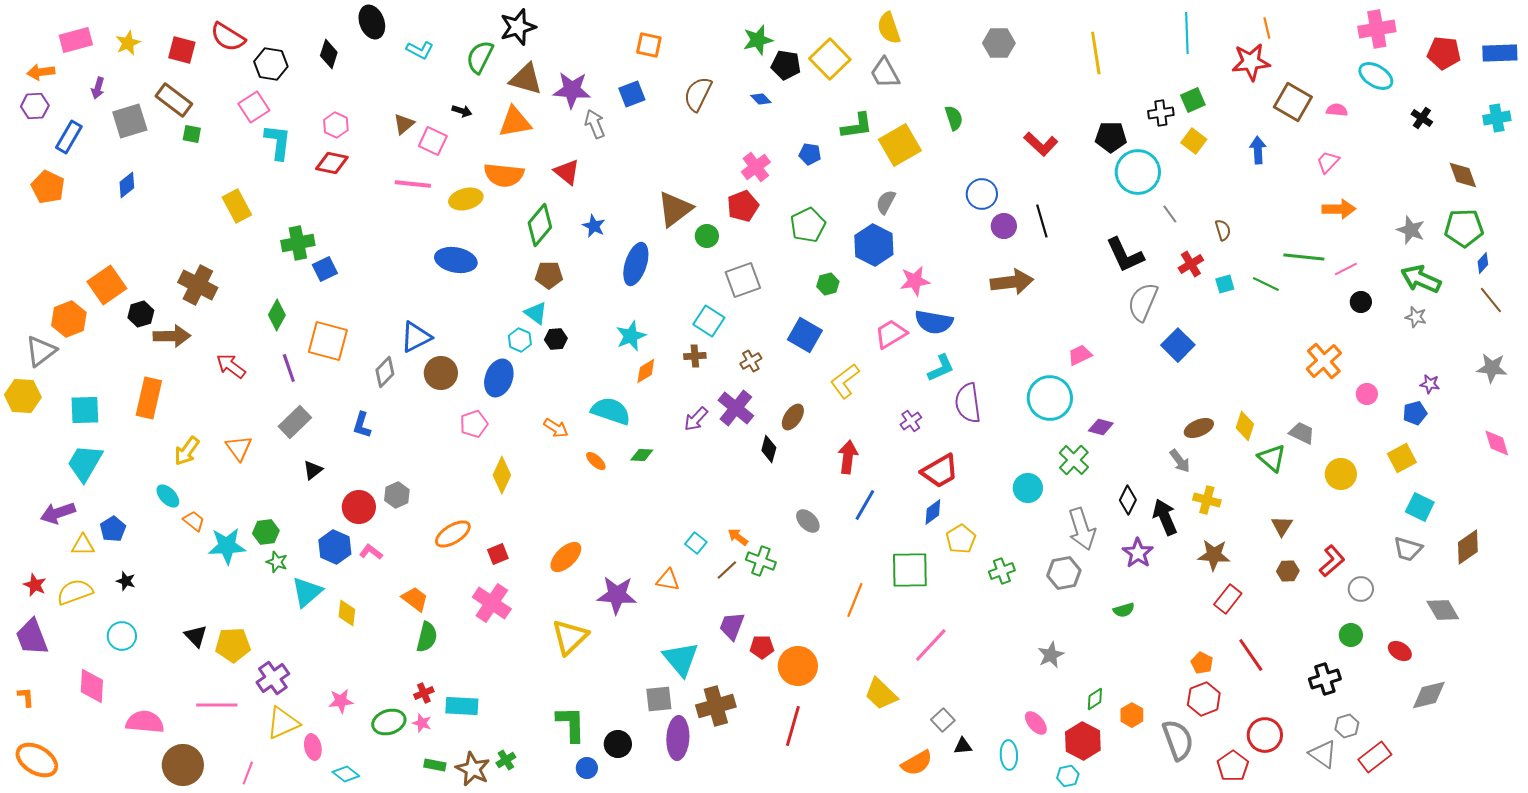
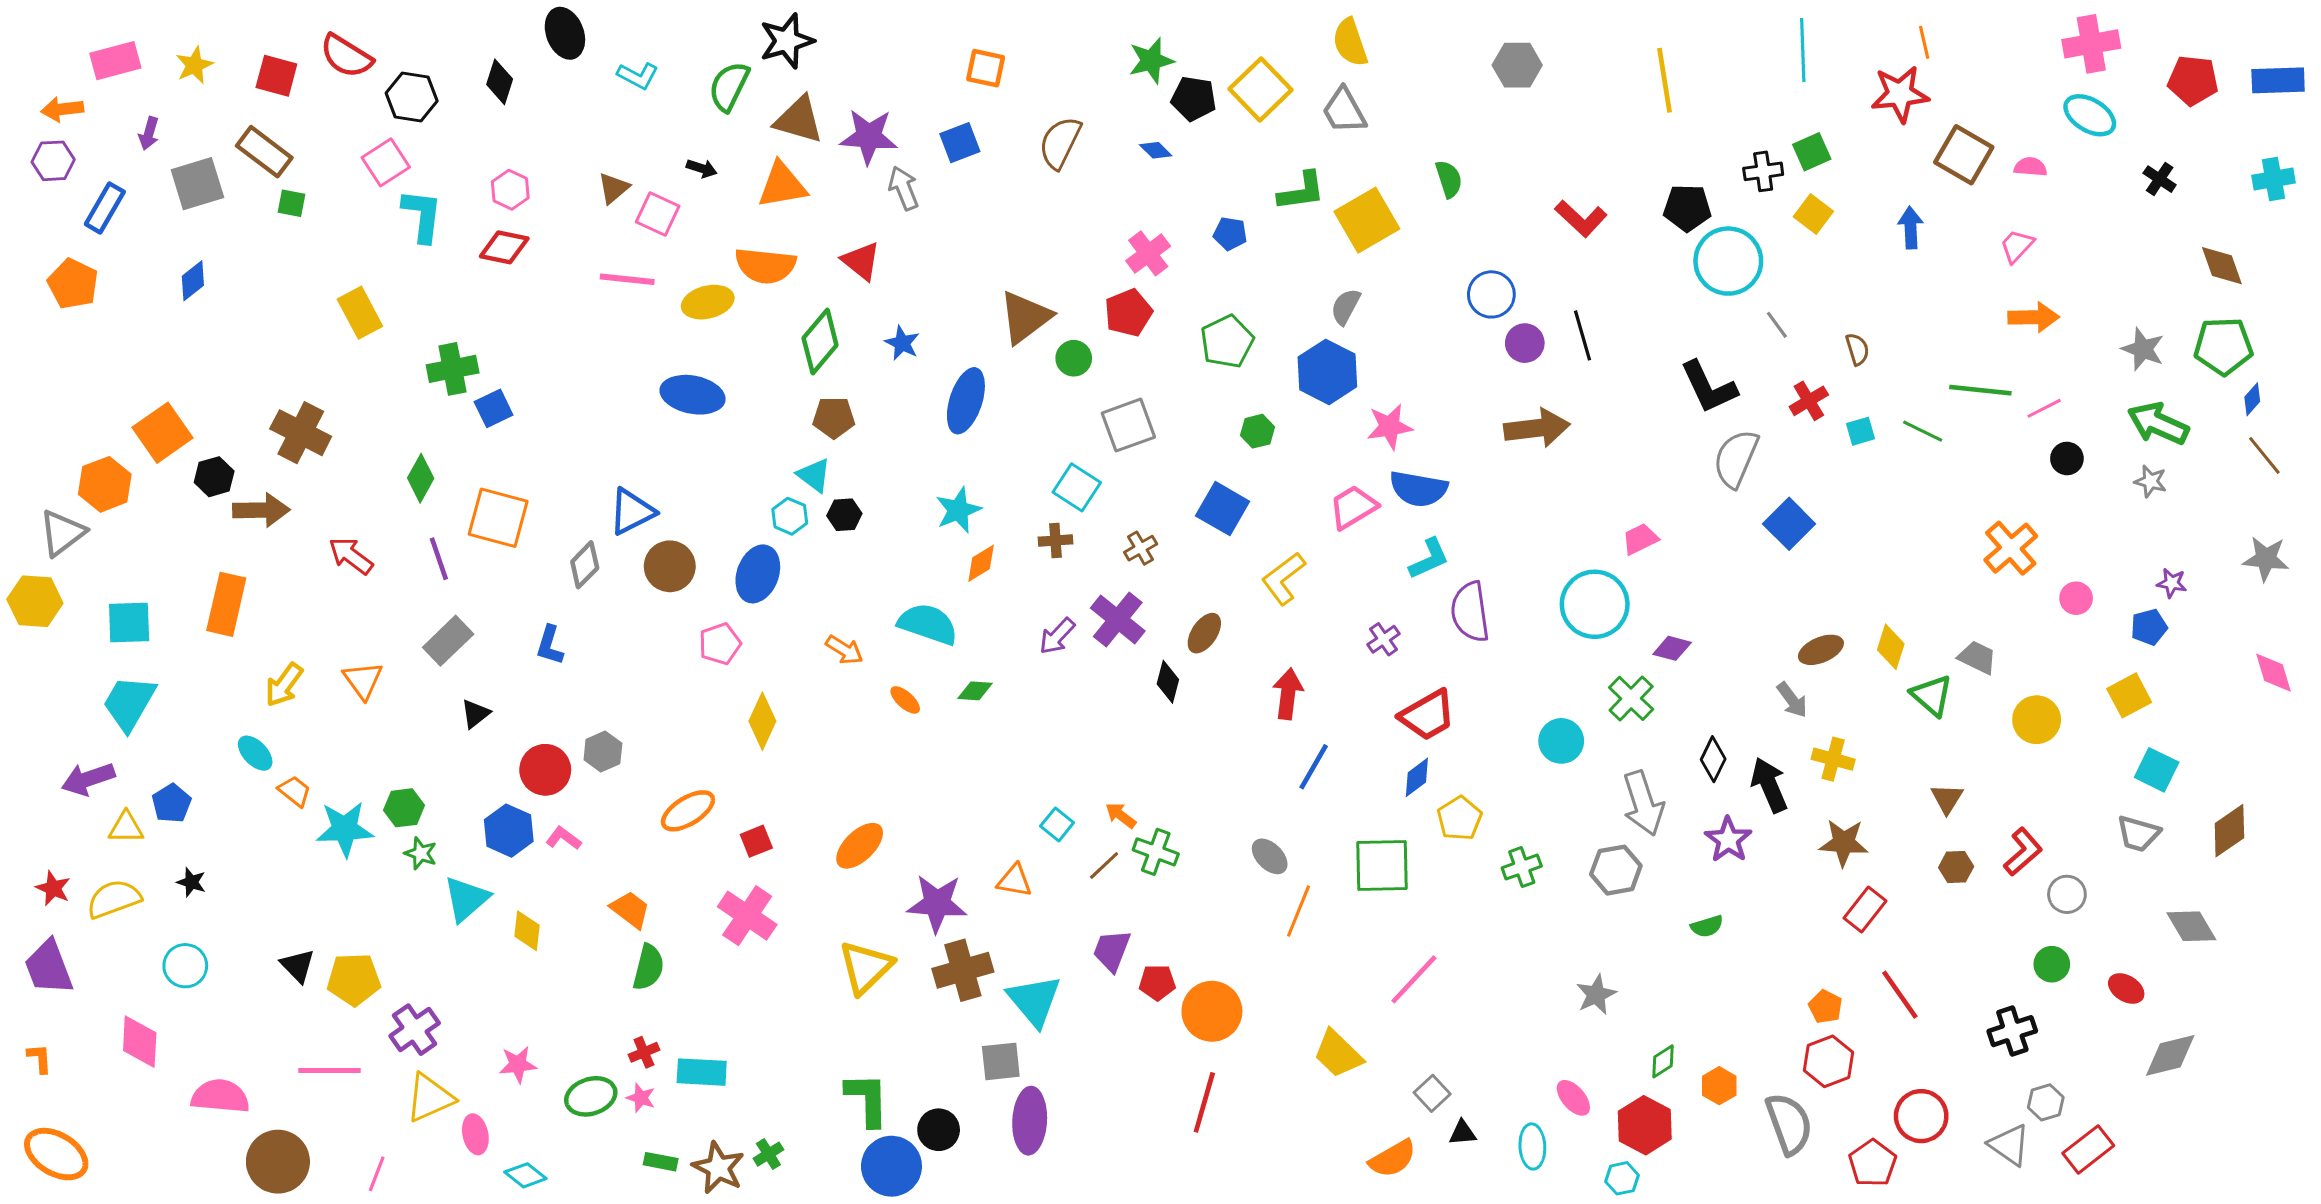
gray ellipse: (808, 521) -> (1270, 856), moved
brown cross: (716, 706) -> (963, 970), moved
blue circle: (587, 768) -> (891, 1166), size x1.8

